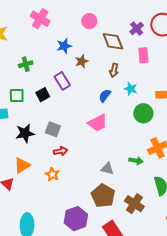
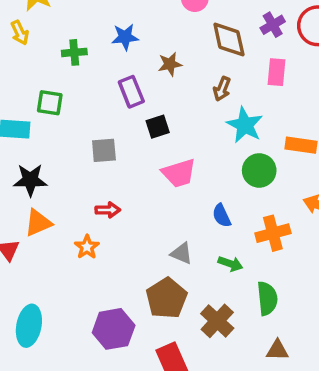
blue star: (64, 46) -> (125, 37), moved
cyan star: (131, 89) -> (245, 125), size x1.5
black square: (43, 95) -> (158, 127), moved
blue semicircle: (105, 96) -> (222, 216), moved, turned -72
gray square: (53, 129) -> (104, 150), moved, turned -35
black star: (25, 133) -> (30, 180), moved
green arrow: (136, 161) -> (230, 264), moved

